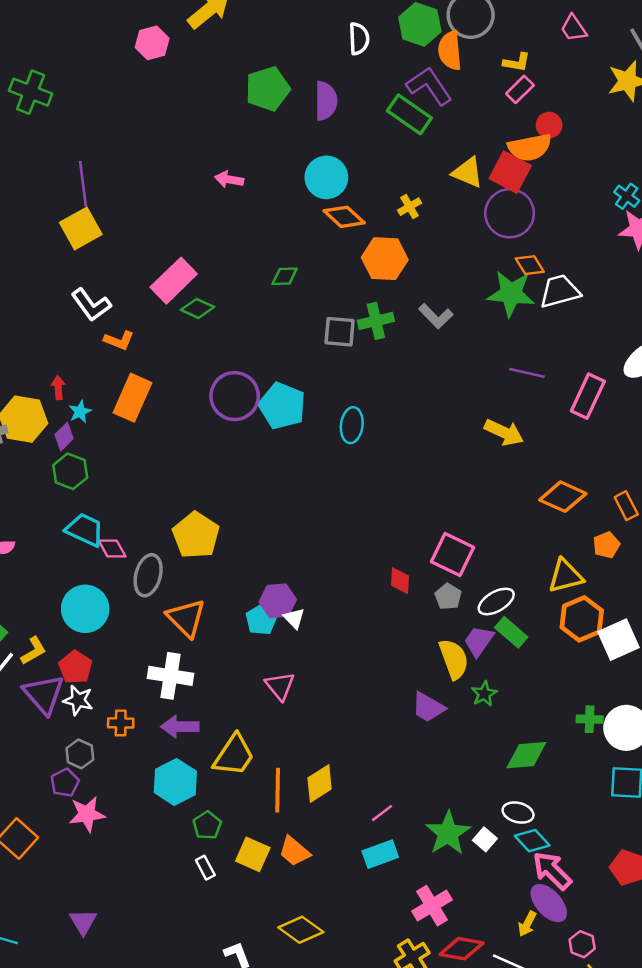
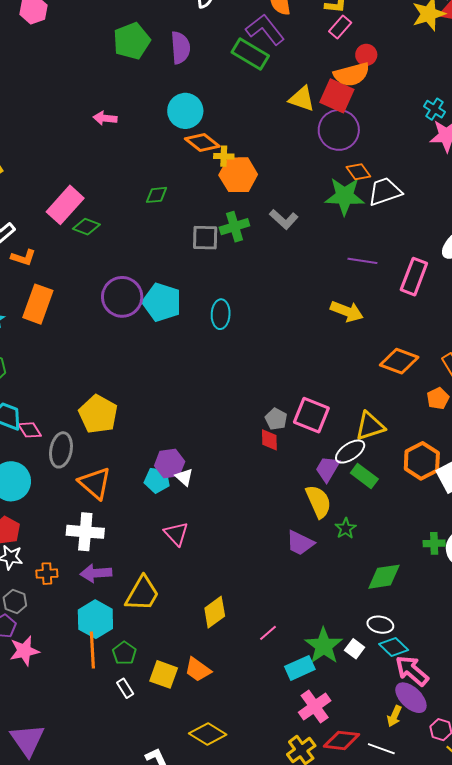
yellow cross: (410, 207) -> (224, 156), moved, turned 36
yellow triangle: (566, 576) -> (370, 426), moved
gray pentagon: (448, 597) -> (276, 419), moved
cyan pentagon: (261, 620) -> (157, 480), turned -30
purple trapezoid: (479, 641) -> (328, 469), moved
orange line: (278, 790) -> (92, 650), moved
cyan rectangle: (380, 854) -> (300, 668), moved
purple triangle: (83, 922) -> (27, 740), size x1.5

